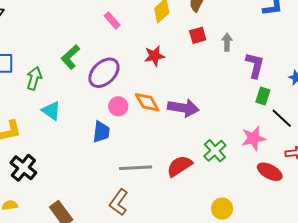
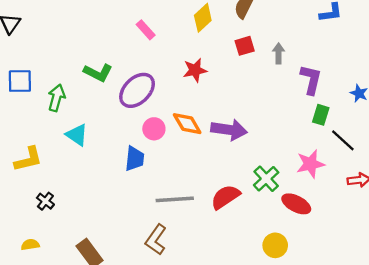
green L-shape: (70, 57) -> (98, 73), turned -110
black cross: (23, 168) -> (45, 201), size x0.6
red ellipse: (270, 172) -> (296, 204), moved

